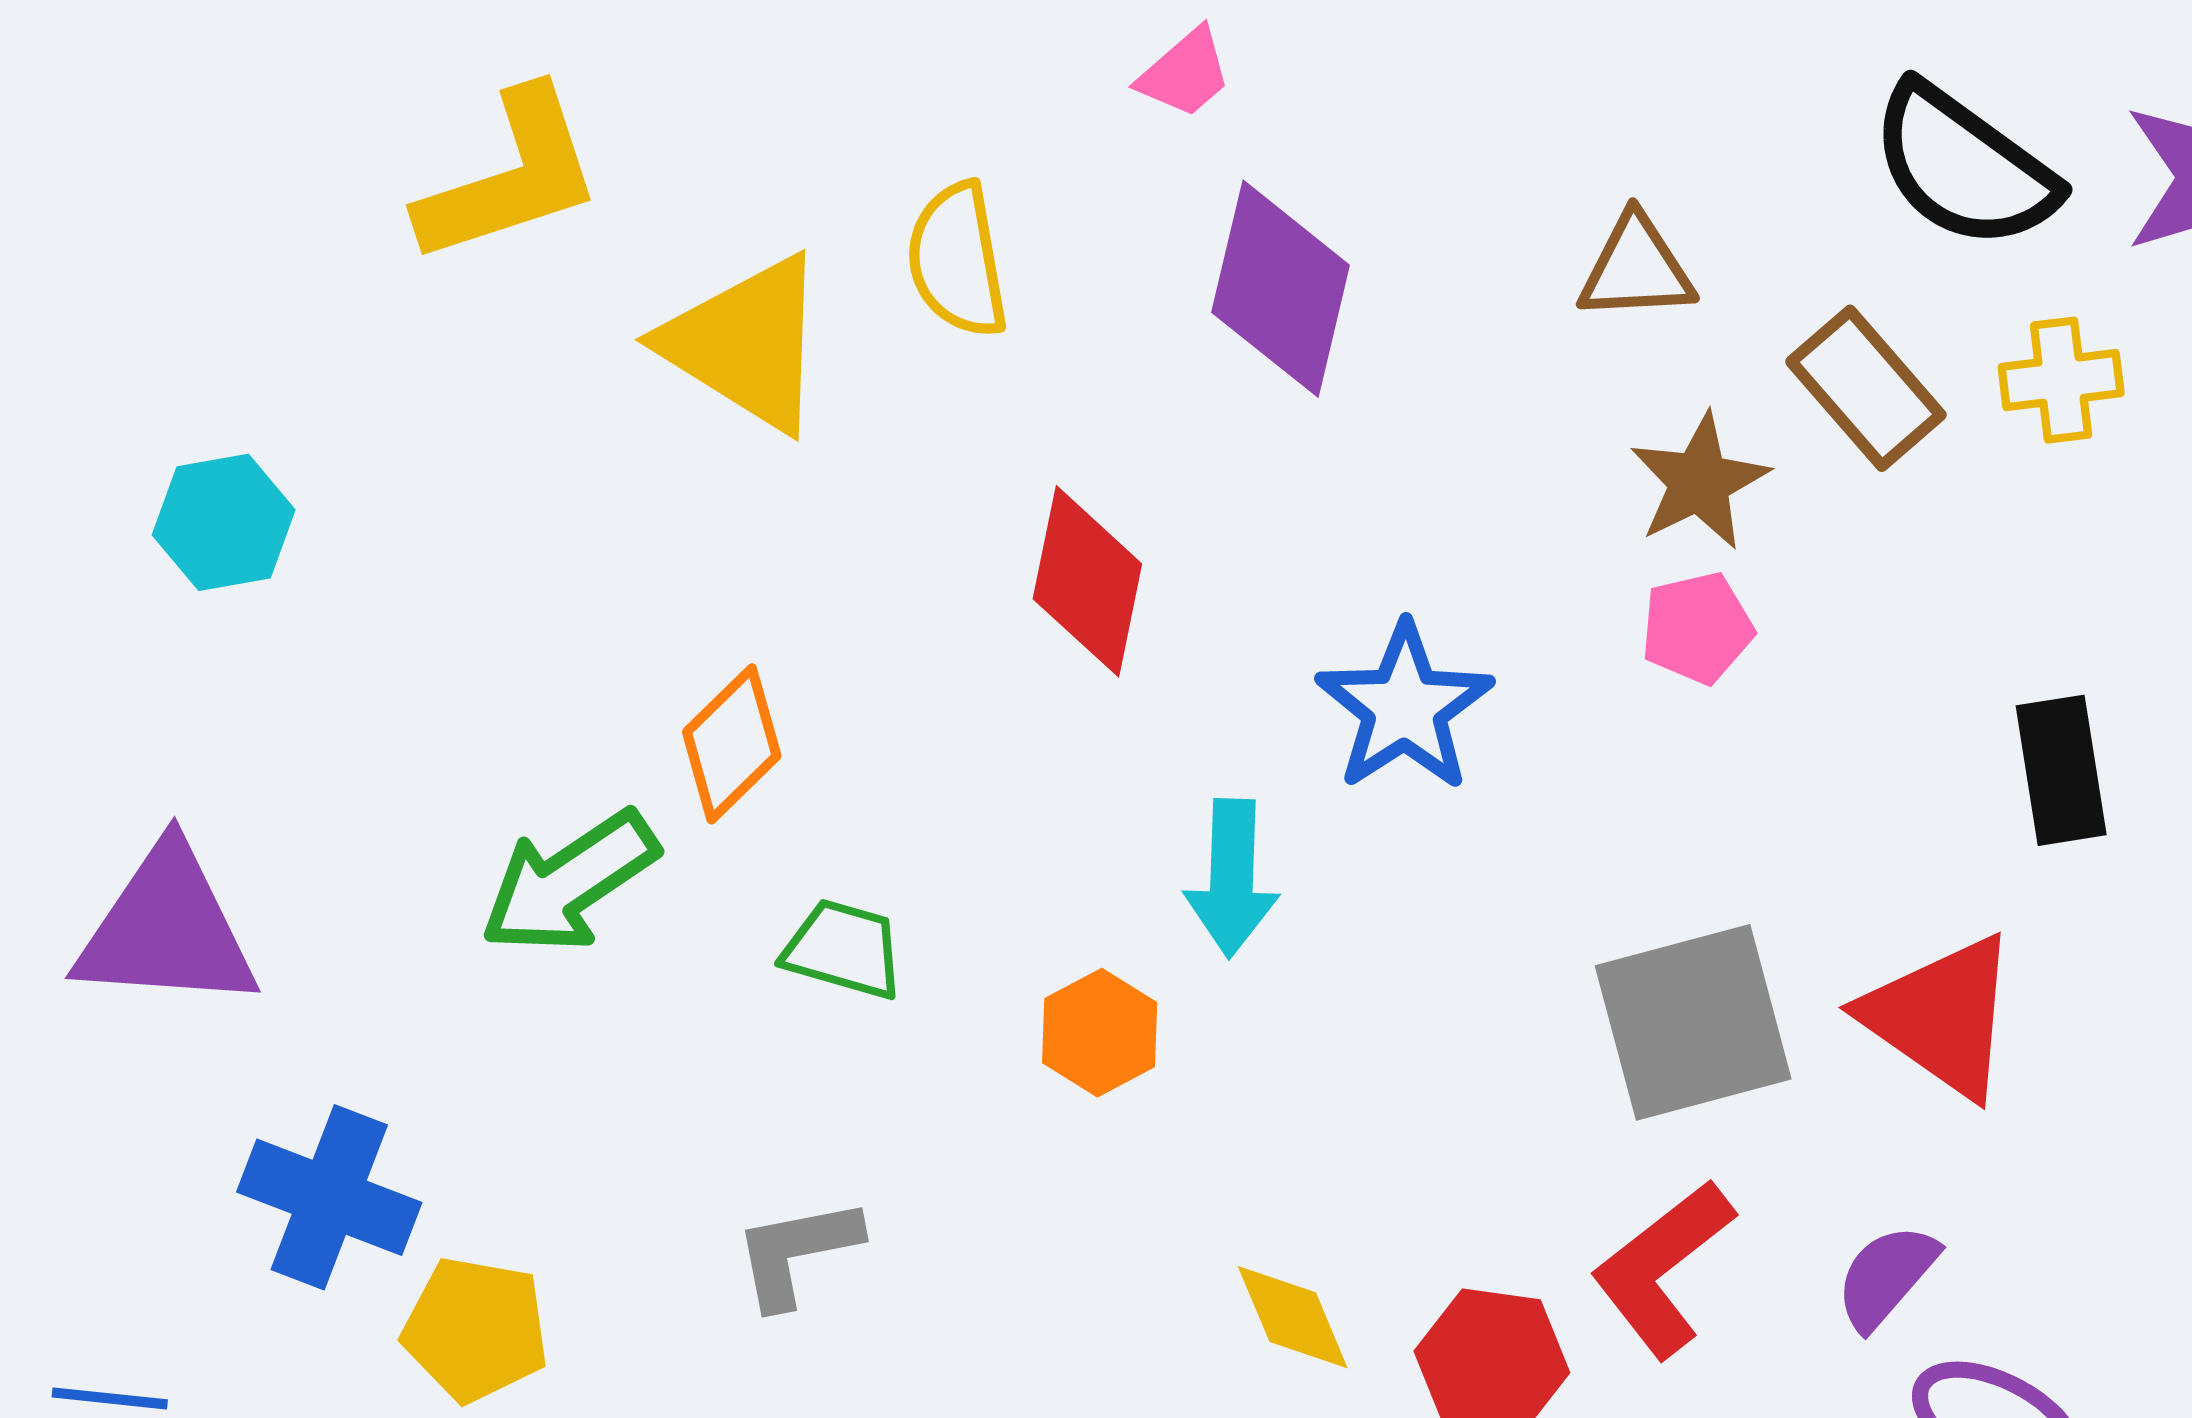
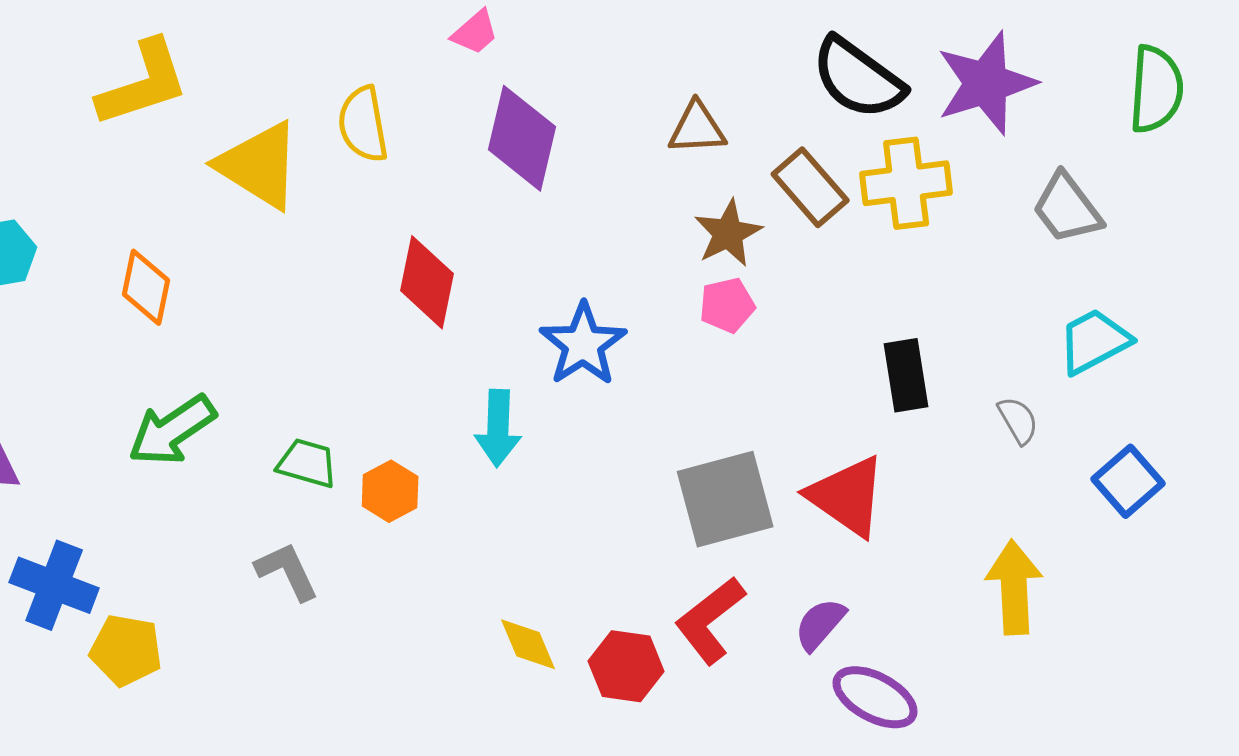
yellow cross: (2061, 380) -> (906, 183), size x1.5
orange diamond: (732, 744) -> (146, 287), moved, turned -34
orange hexagon: (1100, 1033) -> (390, 491), moved
gray L-shape: (797, 1252) -> (287, 571), moved, turned 76

